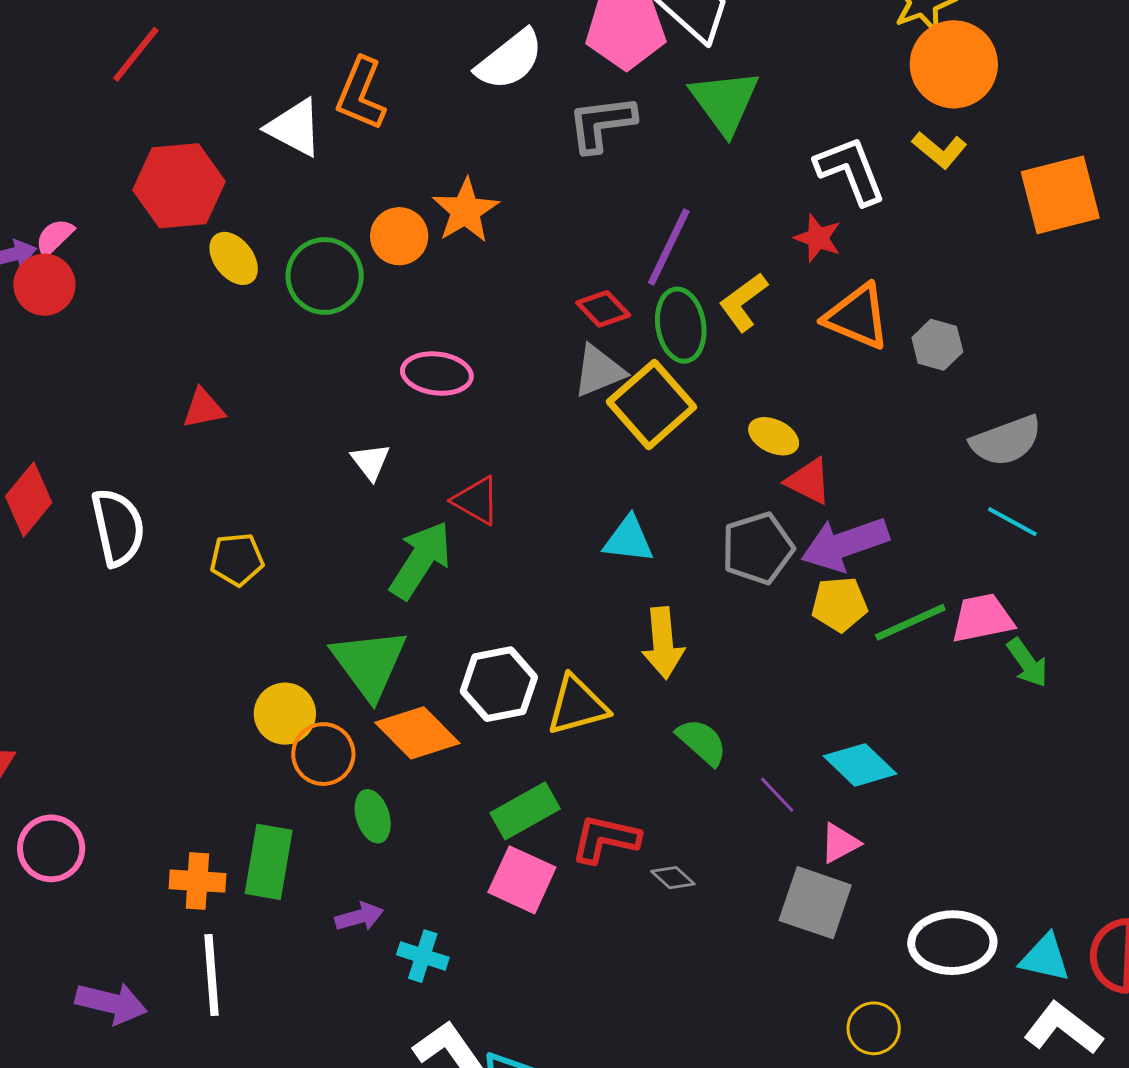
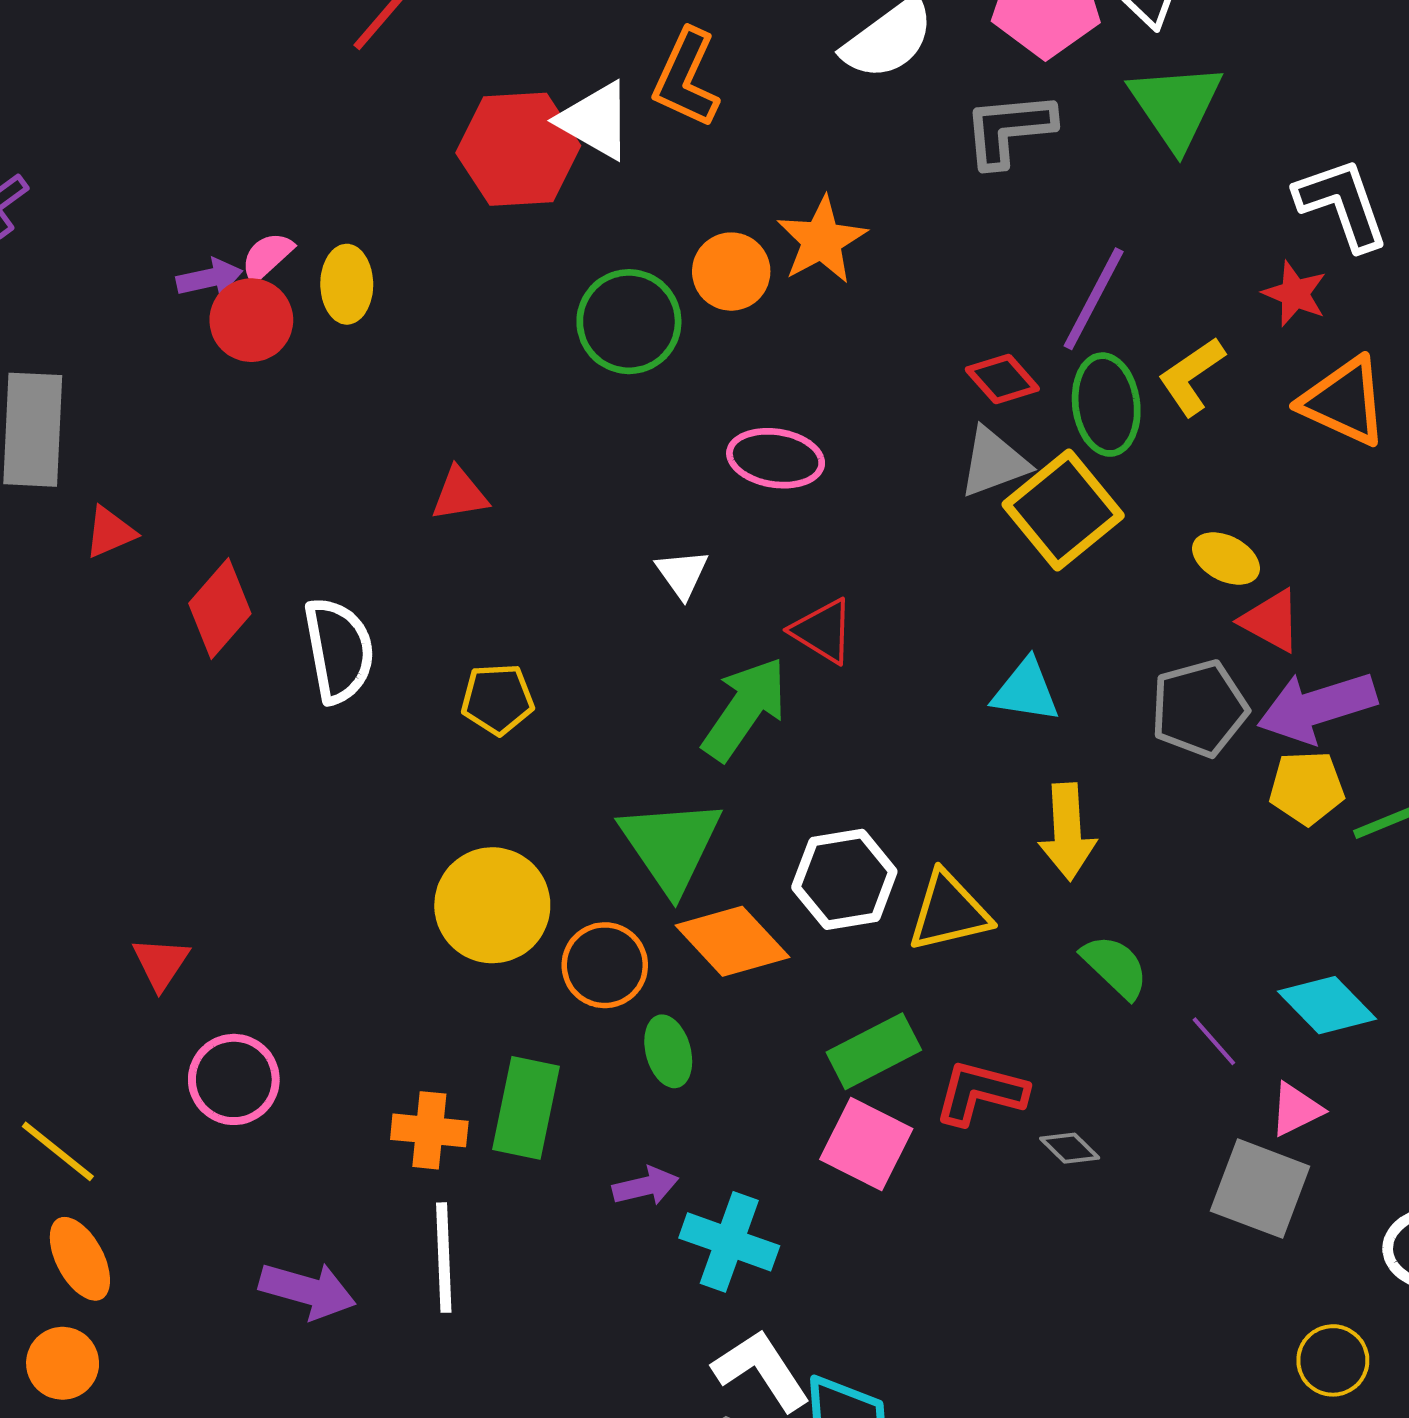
red hexagon: (179, 186) -> (518, 149), moved
yellow ellipse: (234, 258) -> (347, 284), moved, turned 36
yellow circle: (285, 714) -> (492, 905), moved, size x1.4
cyan cross: (423, 956) -> (729, 1242), size x1.4

